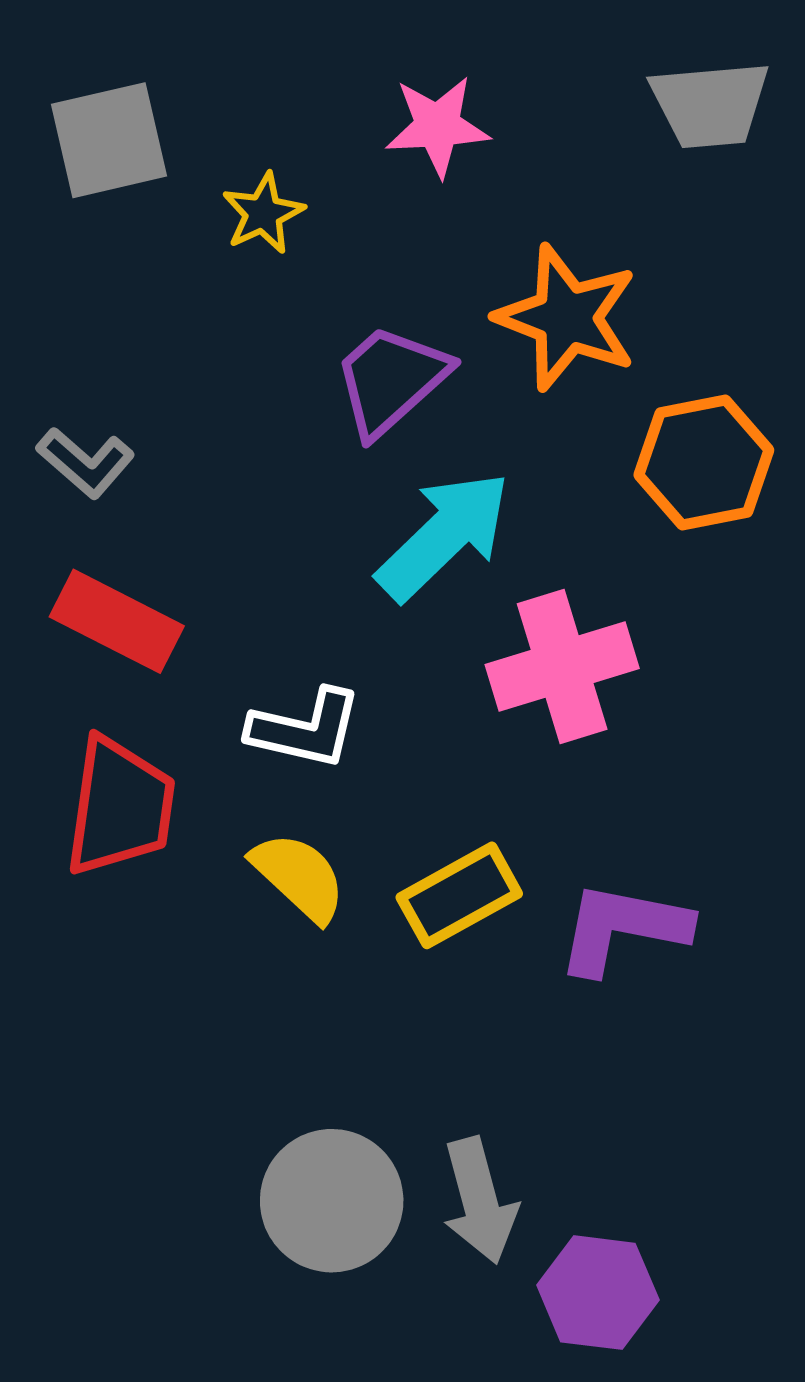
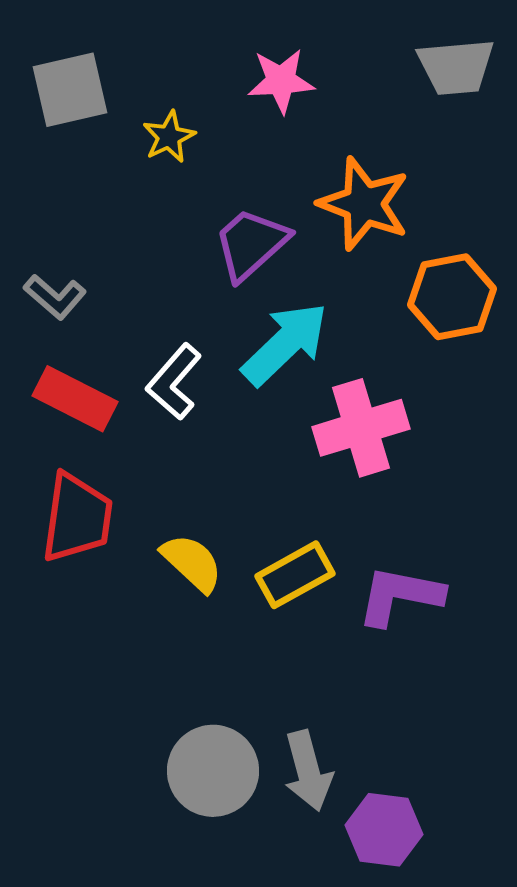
white L-shape: (305, 729) -> (174, 382), moved, turned 118

